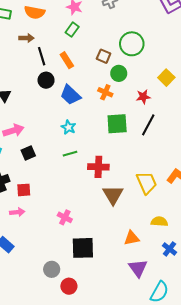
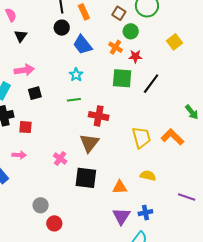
red star: (143, 97) -> (135, 56), moved
brown triangle: (113, 195) -> (89, 143), moved
pink arrow: (17, 212) -> (19, 155), moved
black square: (83, 248) -> (86, 178), moved
blue cross: (169, 249) -> (145, 213), moved, turned 32

